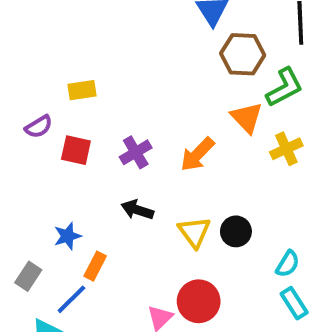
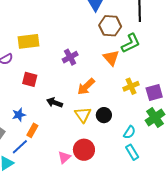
yellow rectangle: (82, 90) -> (29, 41), size x1.5
yellow cross: (286, 149) -> (131, 86), moved
red square: (76, 150) -> (30, 79), moved
purple cross: (136, 152) -> (70, 57), moved
orange arrow: (197, 154) -> (86, 87), moved

